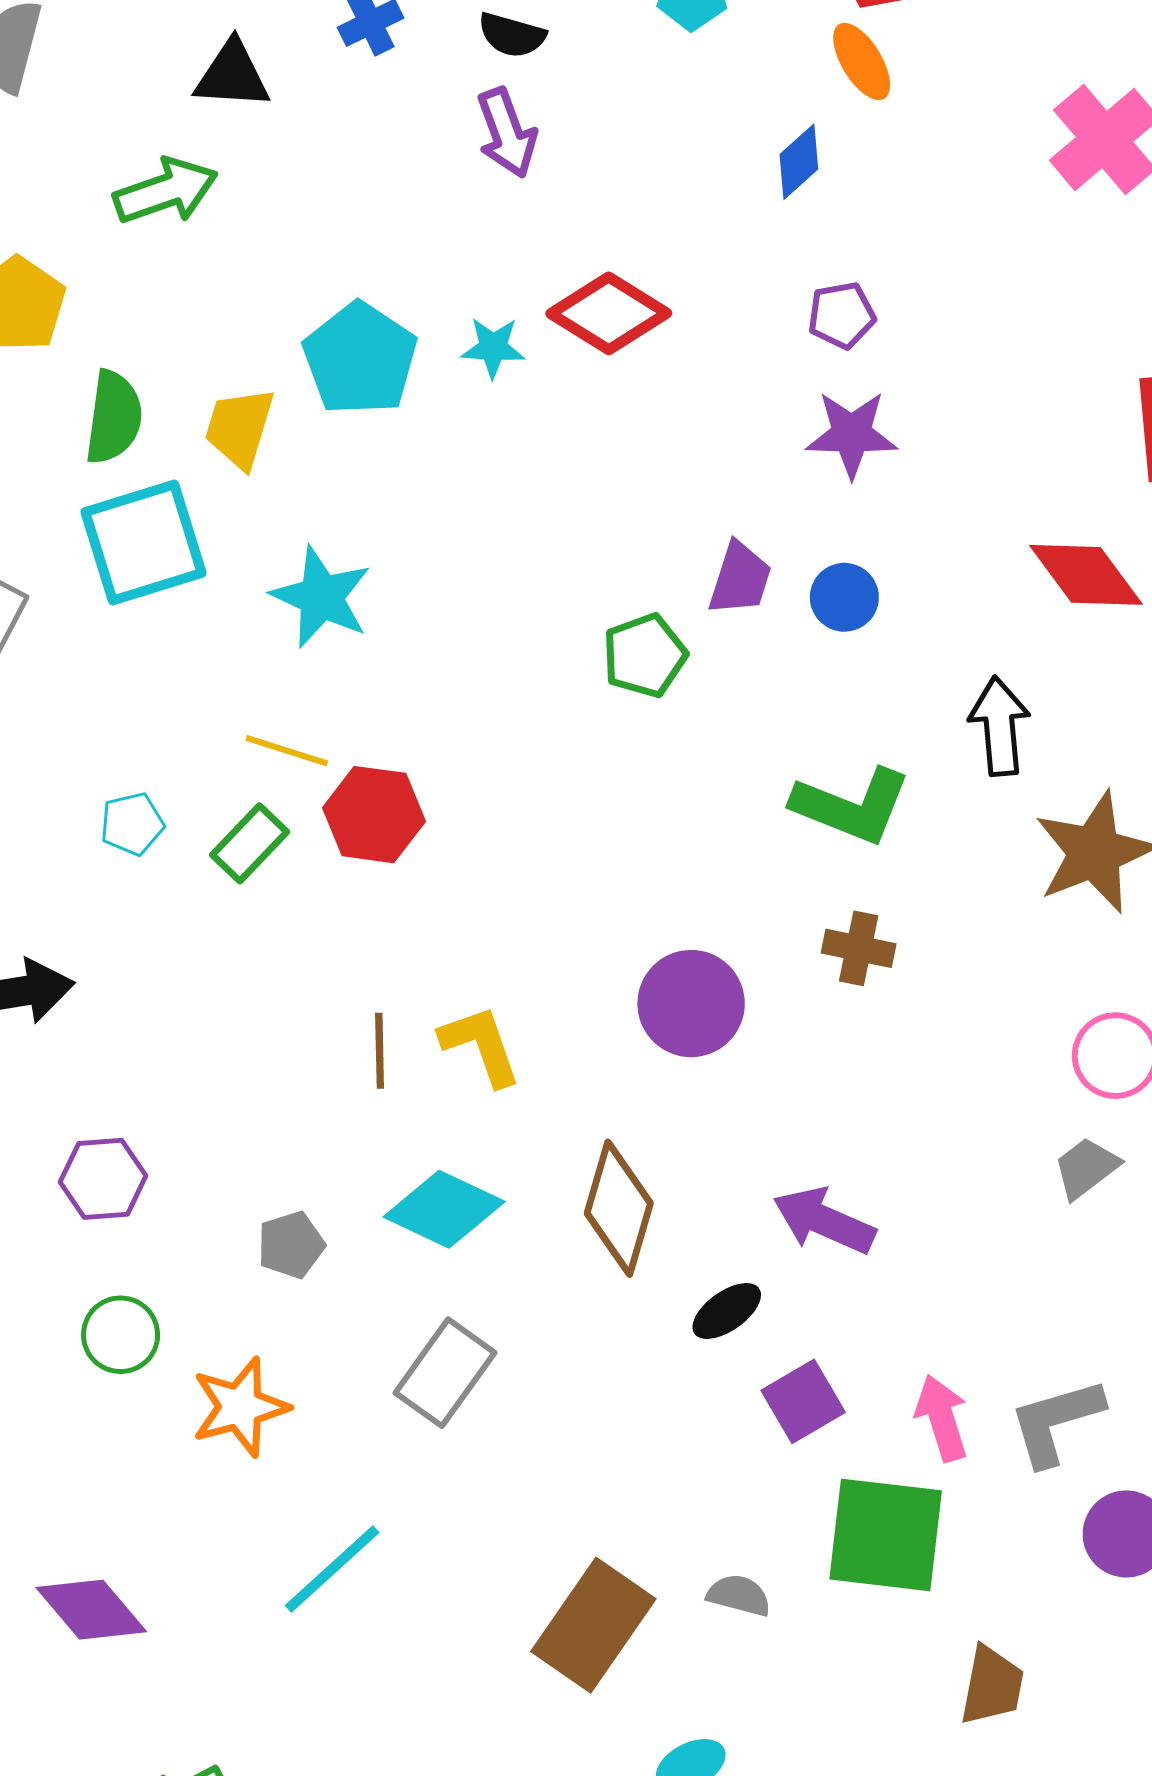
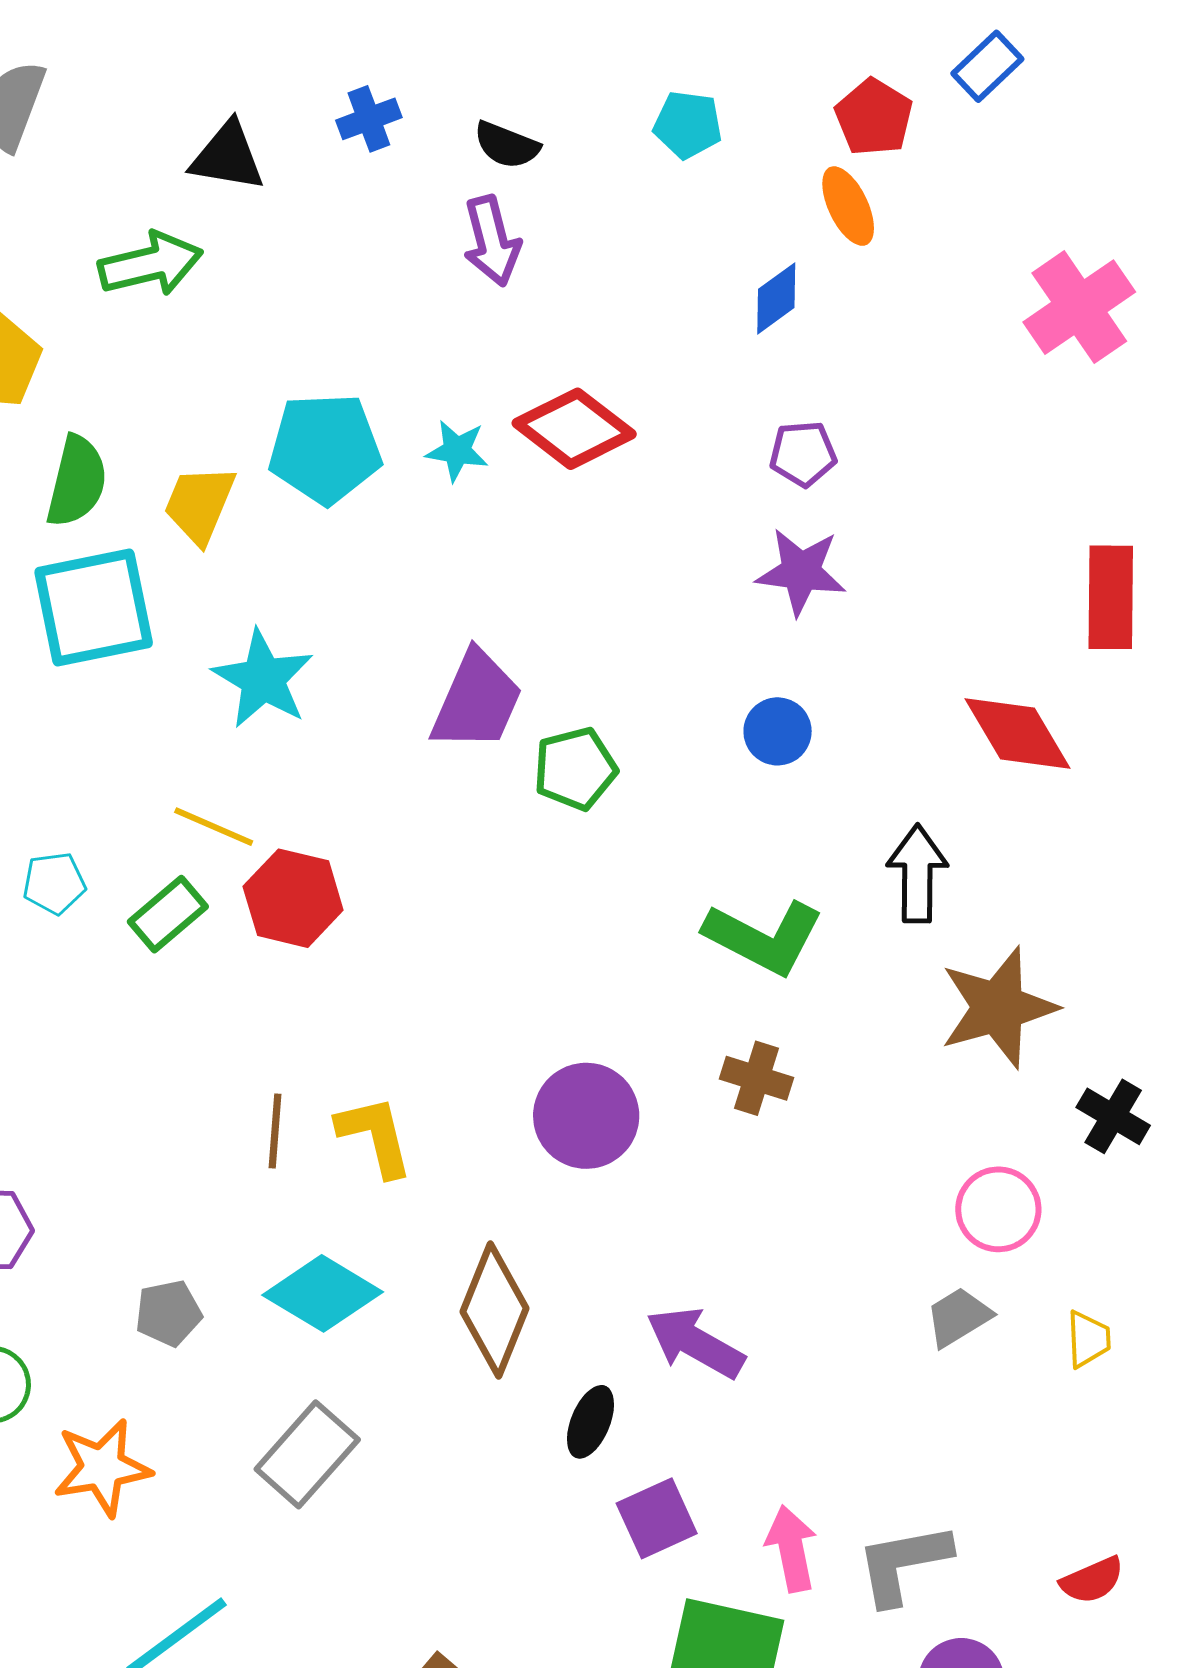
cyan pentagon: (360, 359) -> (325, 448), turned 30
purple trapezoid: (740, 579) -> (477, 701), moved, size x1.4
black ellipse: (727, 1311) -> (591, 1422), turned -38

